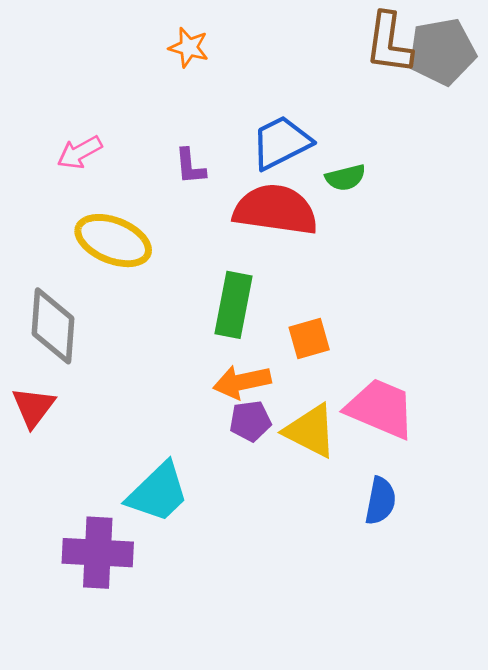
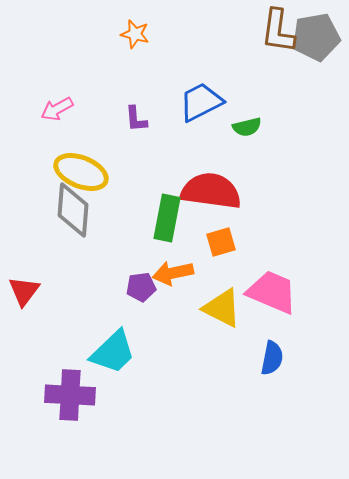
red semicircle: (275, 210) -> (211, 191), moved
gray diamond: (53, 326) -> (73, 210), moved
purple pentagon: (250, 421) -> (141, 287), moved

